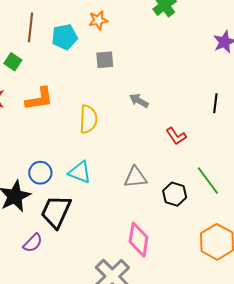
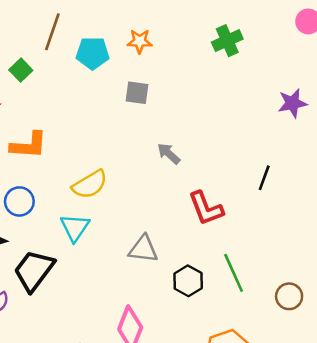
orange L-shape: (39, 99) -> (29, 145), moved
yellow semicircle: (88, 119) -> (90, 184), moved, turned 44
red L-shape: (176, 136) -> (206, 208), size x1.4
cyan triangle: (80, 172) -> (75, 227), turned 30
blue circle: (40, 173) -> (19, 201), moved

